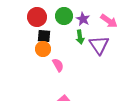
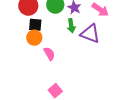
purple triangle: (99, 45) -> (90, 34), turned -35

